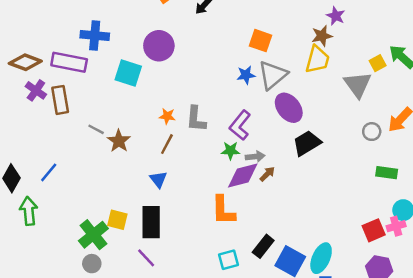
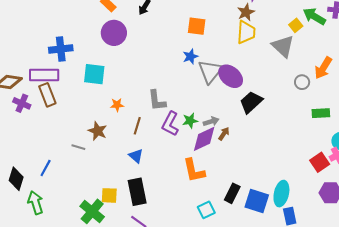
purple circle: (159, 46) -> (114, 33), moved
gray triangle: (273, 75) -> (210, 71), moved
brown rectangle: (60, 100) -> (47, 95), moved
orange star: (167, 116) -> (117, 105), moved
purple L-shape: (240, 125) -> (170, 124), moved
gray line: (96, 129) -> (78, 147), moved

